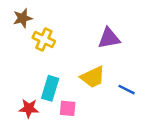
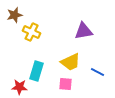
pink square: (68, 108) -> (66, 84), moved

